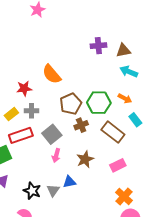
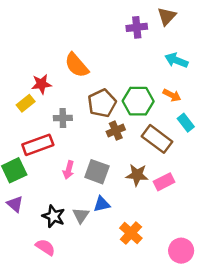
brown triangle: (123, 50) -> (167, 16), moved, turned -35
gray cross: (32, 111) -> (63, 118), moved
yellow rectangle: (11, 114) -> (26, 103), moved
gray square: (52, 134) -> (97, 172), moved, turned -30
pink arrow: (56, 155) -> (69, 170), moved
brown star: (85, 159) -> (137, 175), moved, turned 30
orange cross: (124, 196) -> (131, 233), moved

